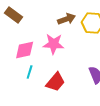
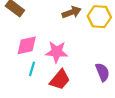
pink star: (54, 44) -> (57, 52), moved

